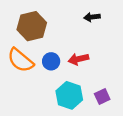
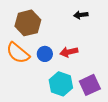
purple square: (102, 97) -> (90, 85), size x1.5

